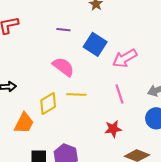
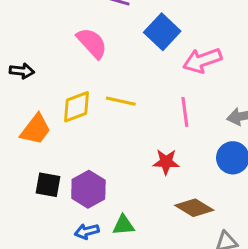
pink semicircle: (63, 67) -> (92, 43), moved

